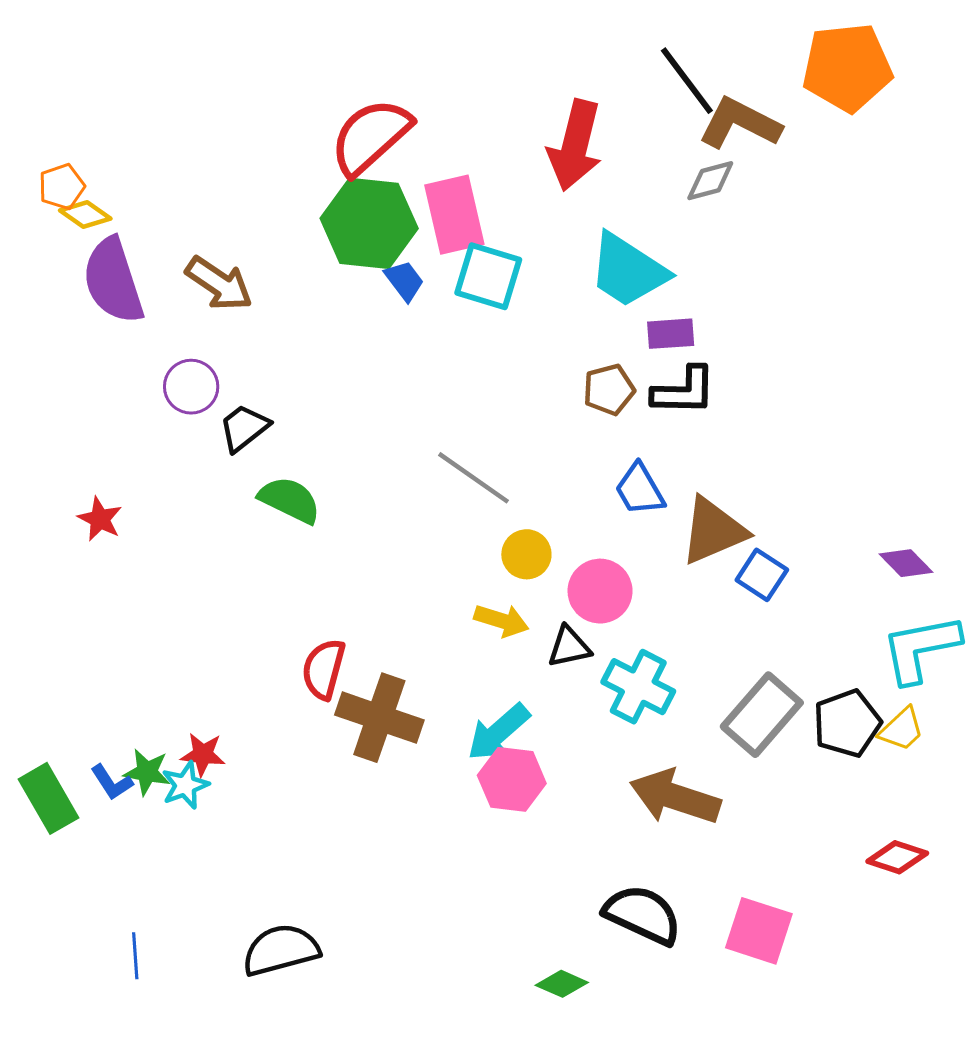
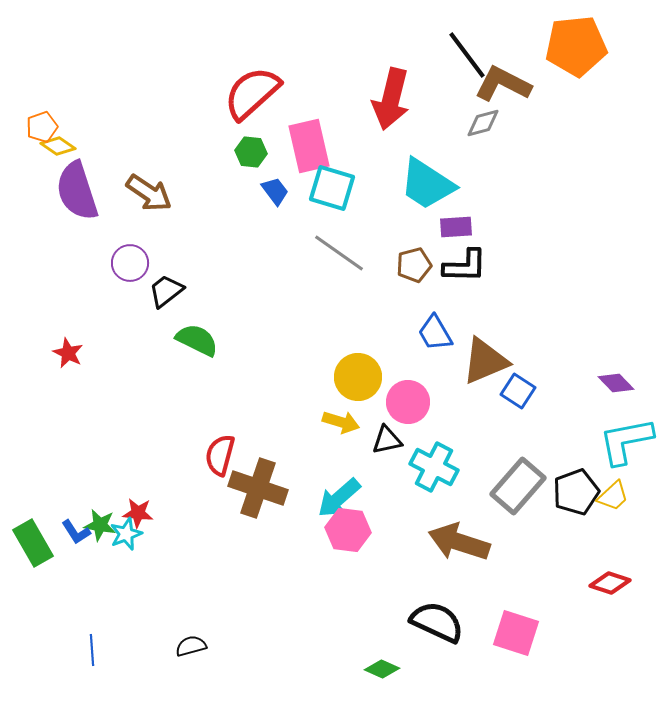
green hexagon: (369, 223) -> (251, 152), size x0.5
gray line: (474, 478) -> (339, 253), moved
yellow circle: (526, 554) -> (358, 377), size x1.4
black semicircle: (281, 950) -> (191, 646), size x0.6

